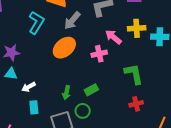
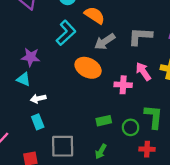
orange ellipse: (64, 48) -> (88, 68), turned 50
green arrow: (66, 93) -> (101, 151), moved
cyan rectangle: (34, 107) -> (38, 122), turned -32
green circle: (83, 111) -> (131, 127), moved

